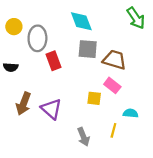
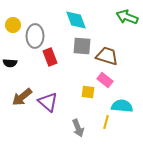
green arrow: (136, 18) -> (127, 17), turned 145
brown arrow: (24, 104) -> (22, 97), turned 30
cyan semicircle: (131, 113) -> (122, 106), size x1.5

